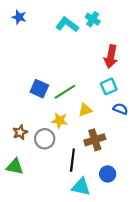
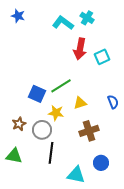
red arrow: (111, 57) -> (80, 49), moved
cyan square: (109, 86) -> (102, 57), moved
blue square: (39, 89) -> (37, 94), moved
blue semicircle: (120, 109) -> (113, 102), turned 48
black line: (72, 160) -> (51, 153), moved

